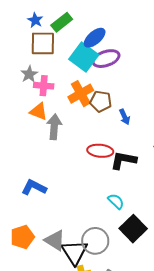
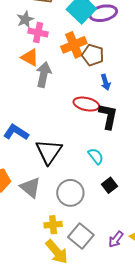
blue arrow: (125, 117) -> (106, 82), moved
black L-shape: (123, 160) -> (108, 116), turned 84
black square: (133, 229) -> (109, 185), size x0.6
black triangle: (74, 252) -> (49, 152), moved

